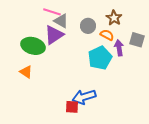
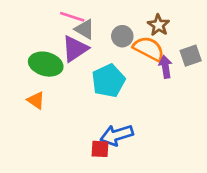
orange semicircle: (107, 35) -> (149, 49), size x1.6
gray square: (137, 40) -> (191, 56), turned -35
cyan pentagon: (100, 58) -> (108, 81), moved

